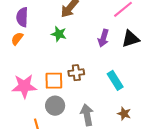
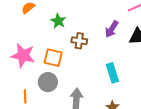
green star: (59, 34) -> (58, 21), moved
brown cross: (76, 73) -> (79, 41), moved

